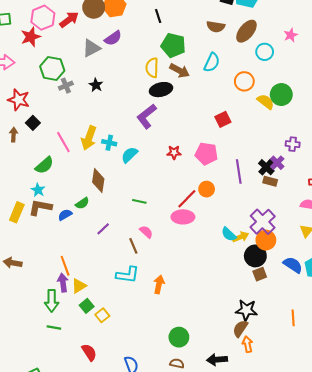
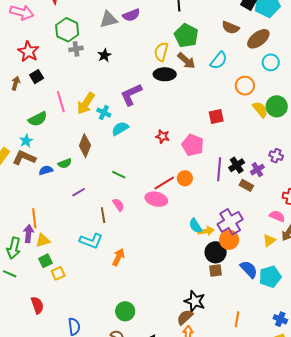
purple L-shape: (147, 116) -> (131, 95), moved
black cross: (266, 167) -> (237, 165), moved

